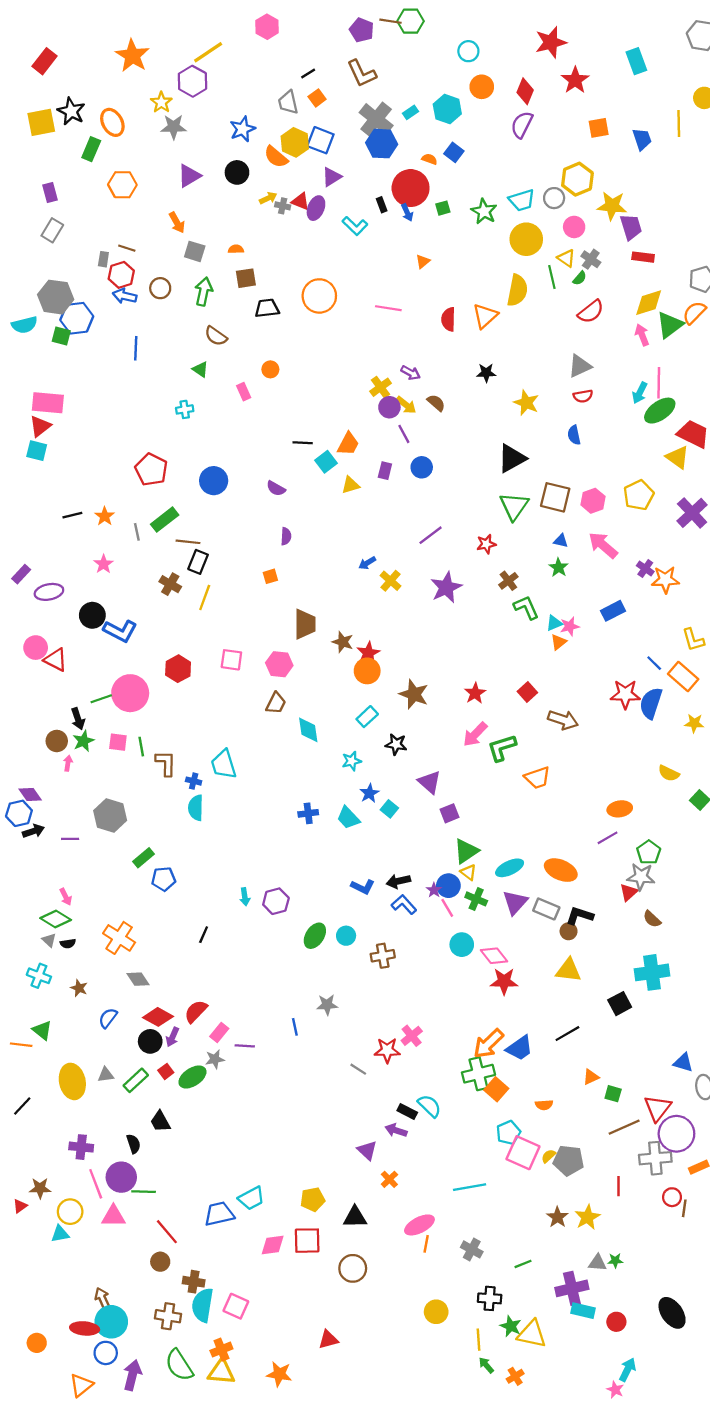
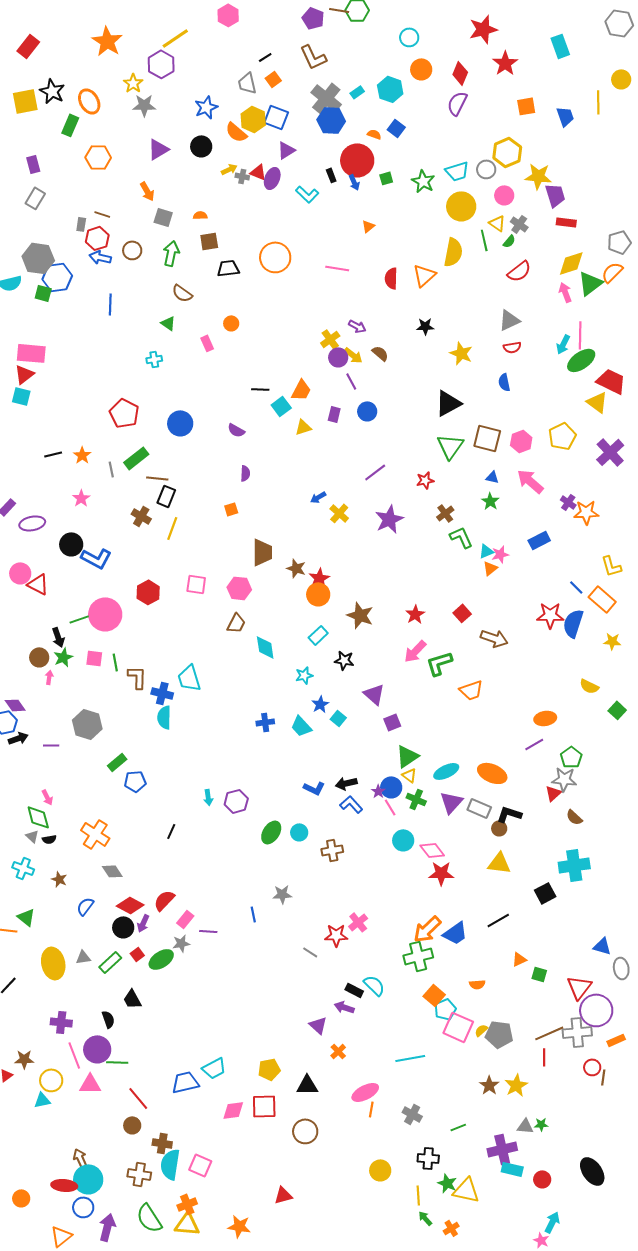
blue cross: (194, 781) -> (162, 693), size x1.5
green diamond: (56, 919) -> (38, 817), turned 44
orange square: (496, 1089) -> (434, 995), moved
brown line: (624, 1127) -> (549, 1033), moved

